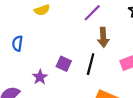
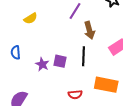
purple star: (40, 77) -> (42, 64), moved

